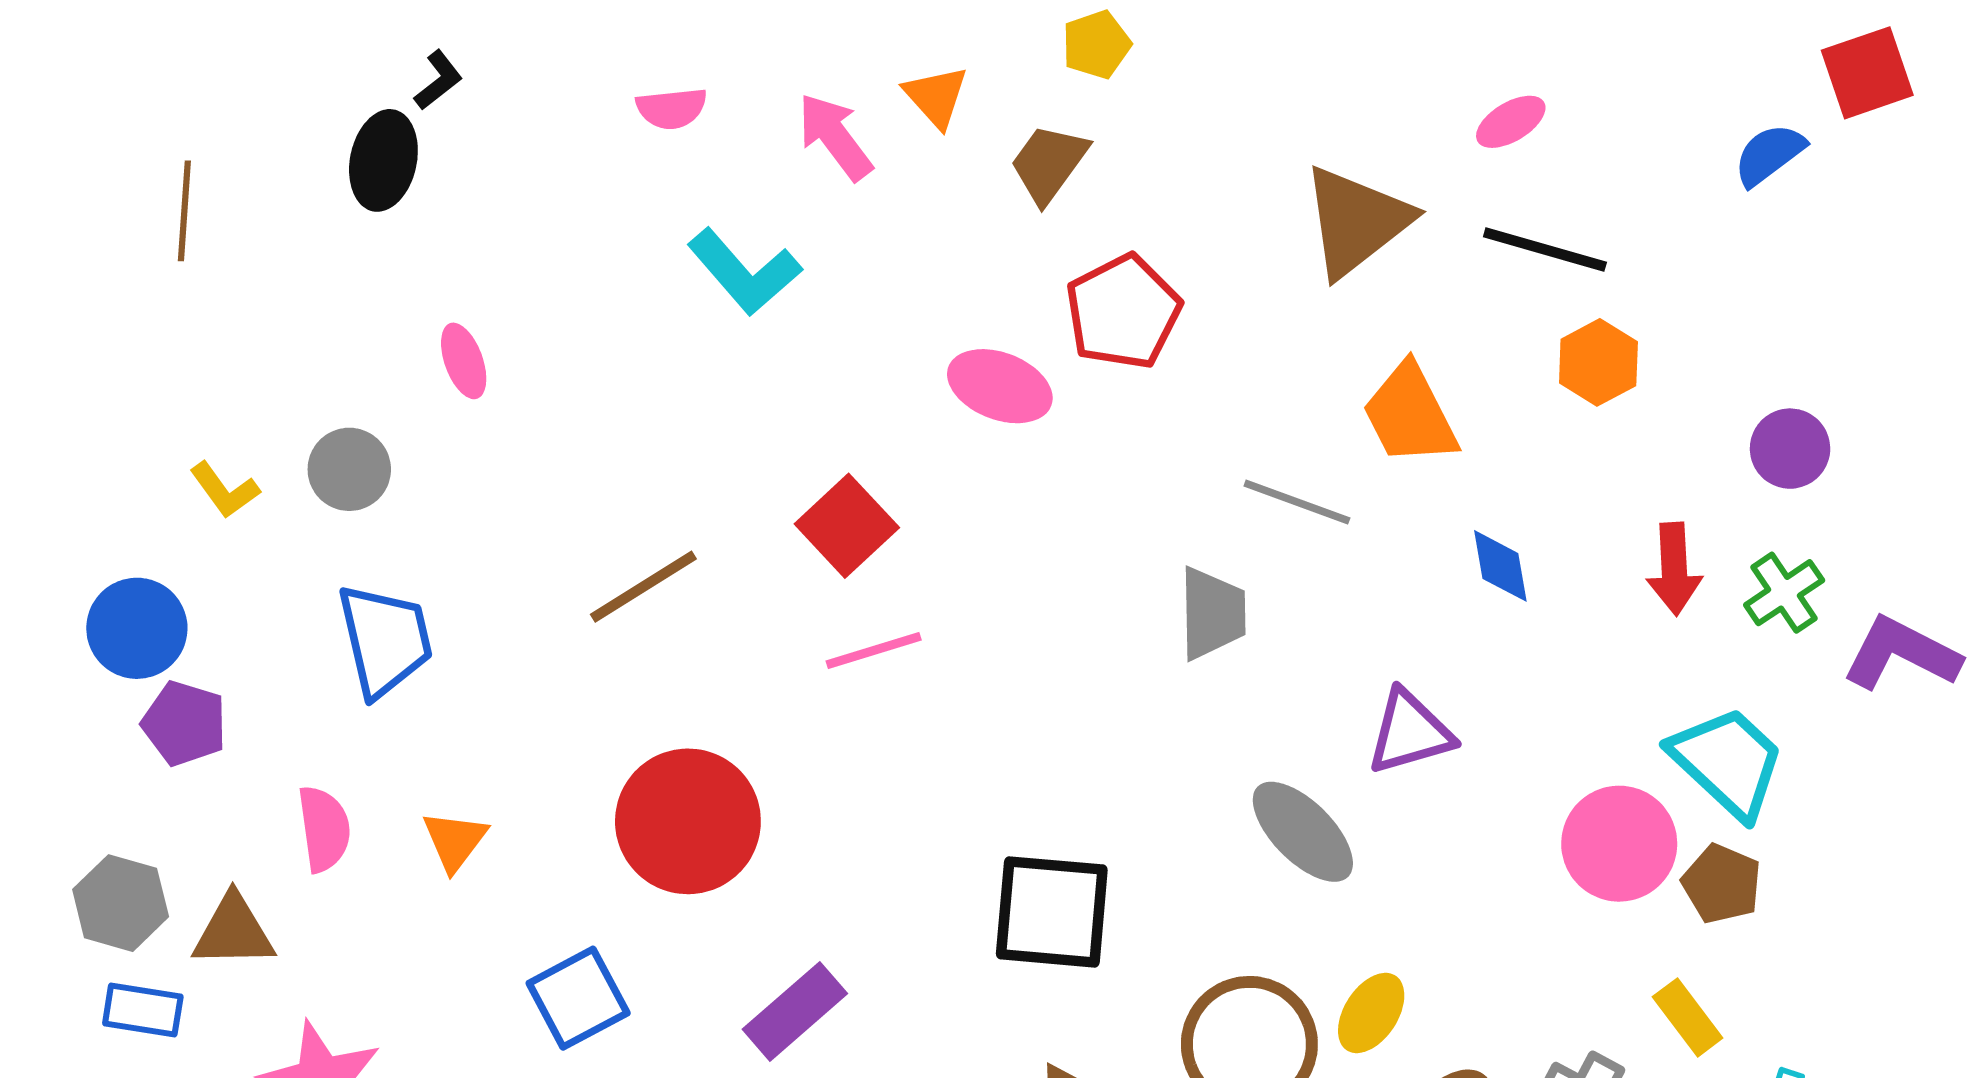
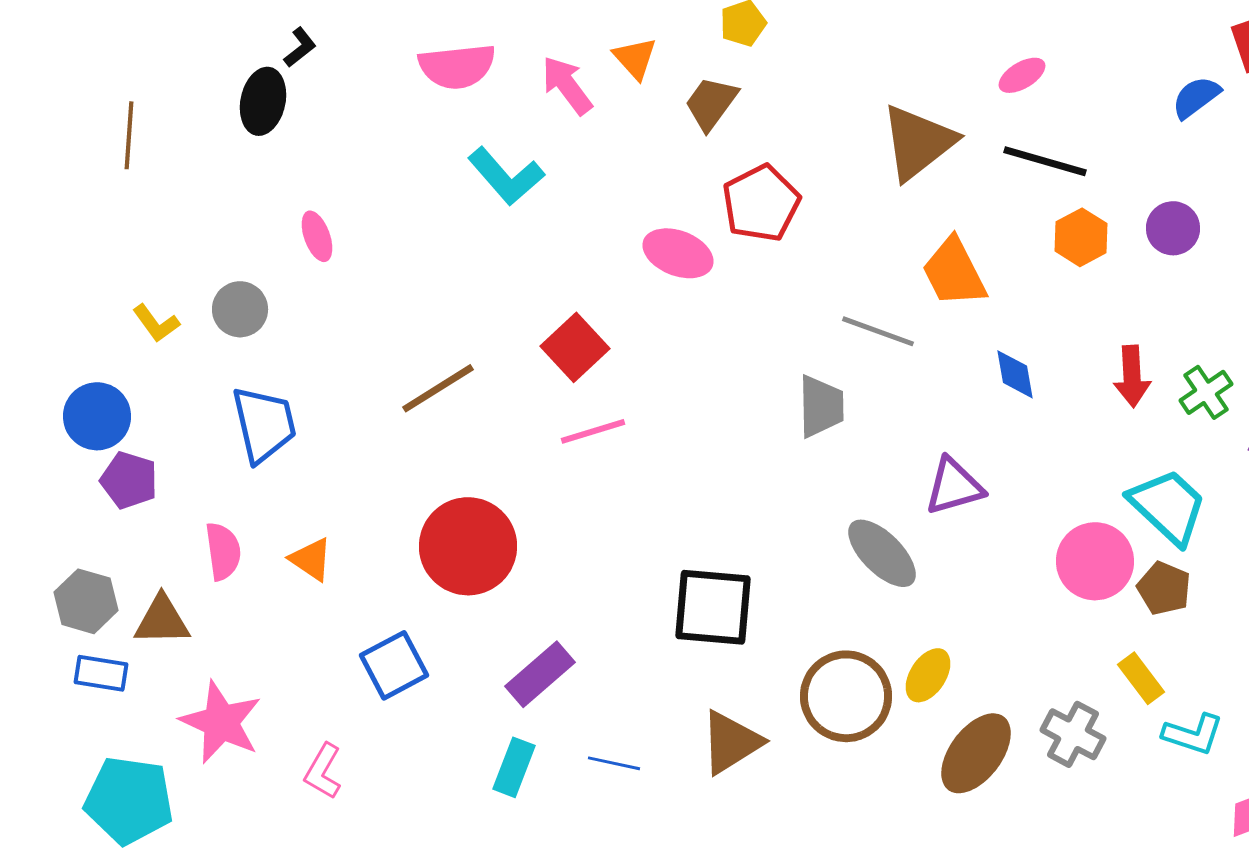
pink semicircle: (672, 108) -> (457, 66), size x1.6
purple circle: (1790, 449) -> (1173, 228), moved
orange triangle: (455, 841) -> (311, 559), turned -33

